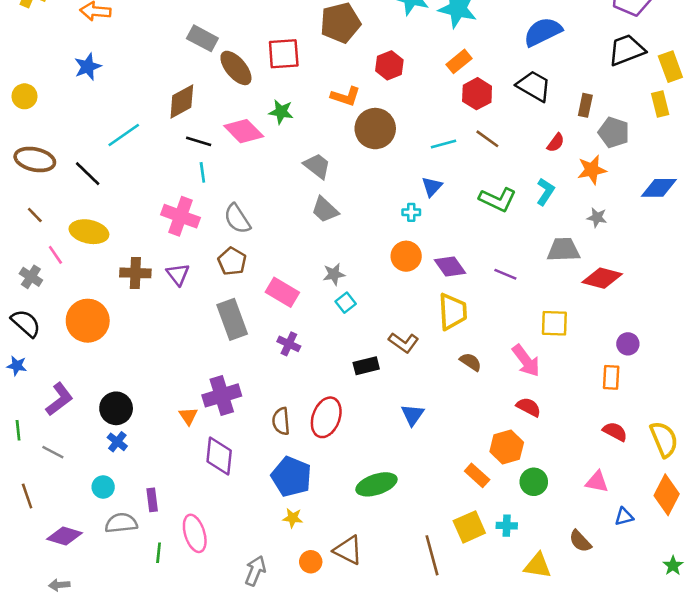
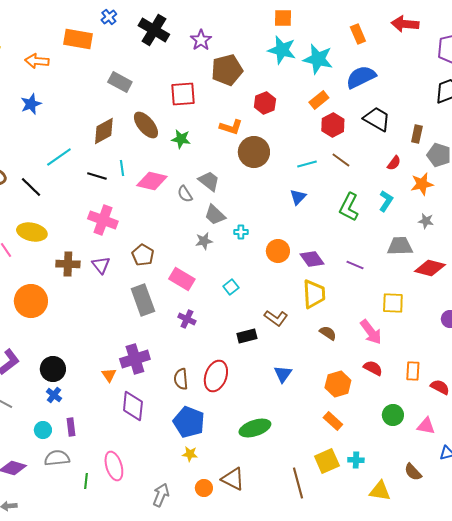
blue semicircle: (543, 32) -> (361, 77), moved
brown ellipse: (236, 68) -> (146, 125), moved
pink diamond: (244, 131) -> (152, 181), moved, turned -32
black line: (199, 141) -> (97, 176), moved
cyan line: (202, 172) -> (122, 168), moved
green L-shape: (498, 199) -> (349, 207), turned 92
cyan cross: (411, 212) -> (241, 232), moved
gray semicircle: (237, 219) -> (185, 194), moved, size x0.7
gray star: (334, 274) -> (204, 241), moved
orange rectangle: (611, 377) -> (413, 371), moved
orange hexagon: (507, 447) -> (338, 384), moved
green circle: (534, 482) -> (393, 415), moved
purple rectangle: (152, 500) -> (71, 427), moved

